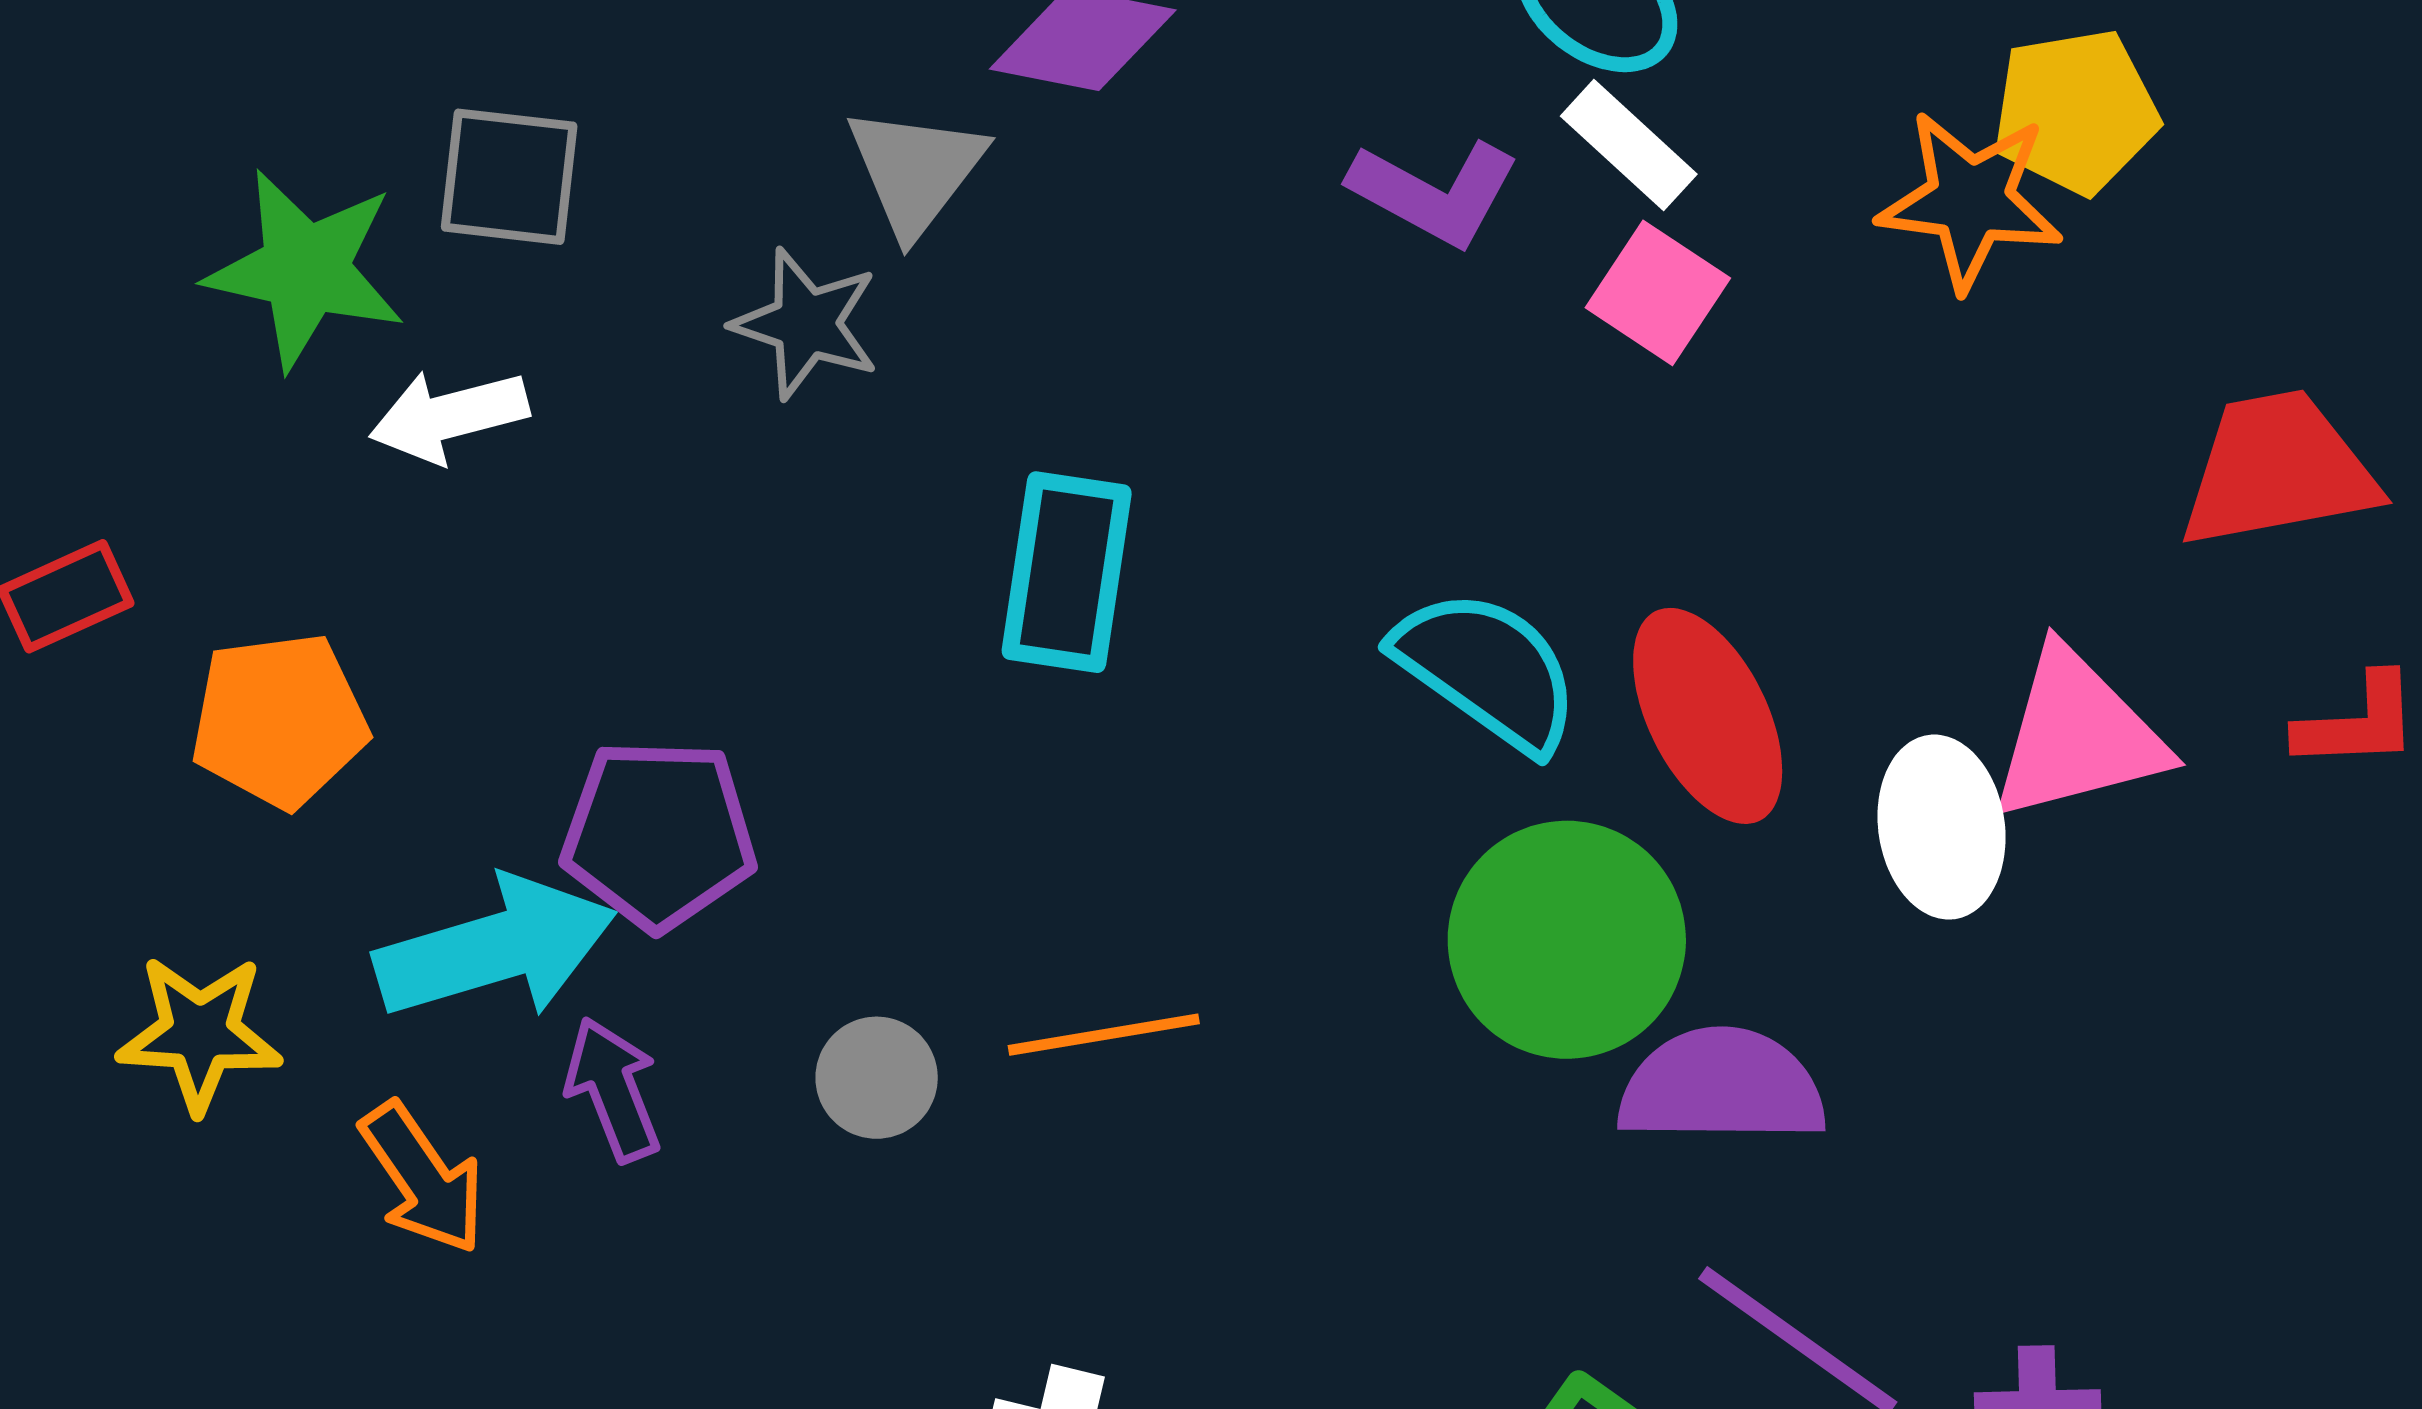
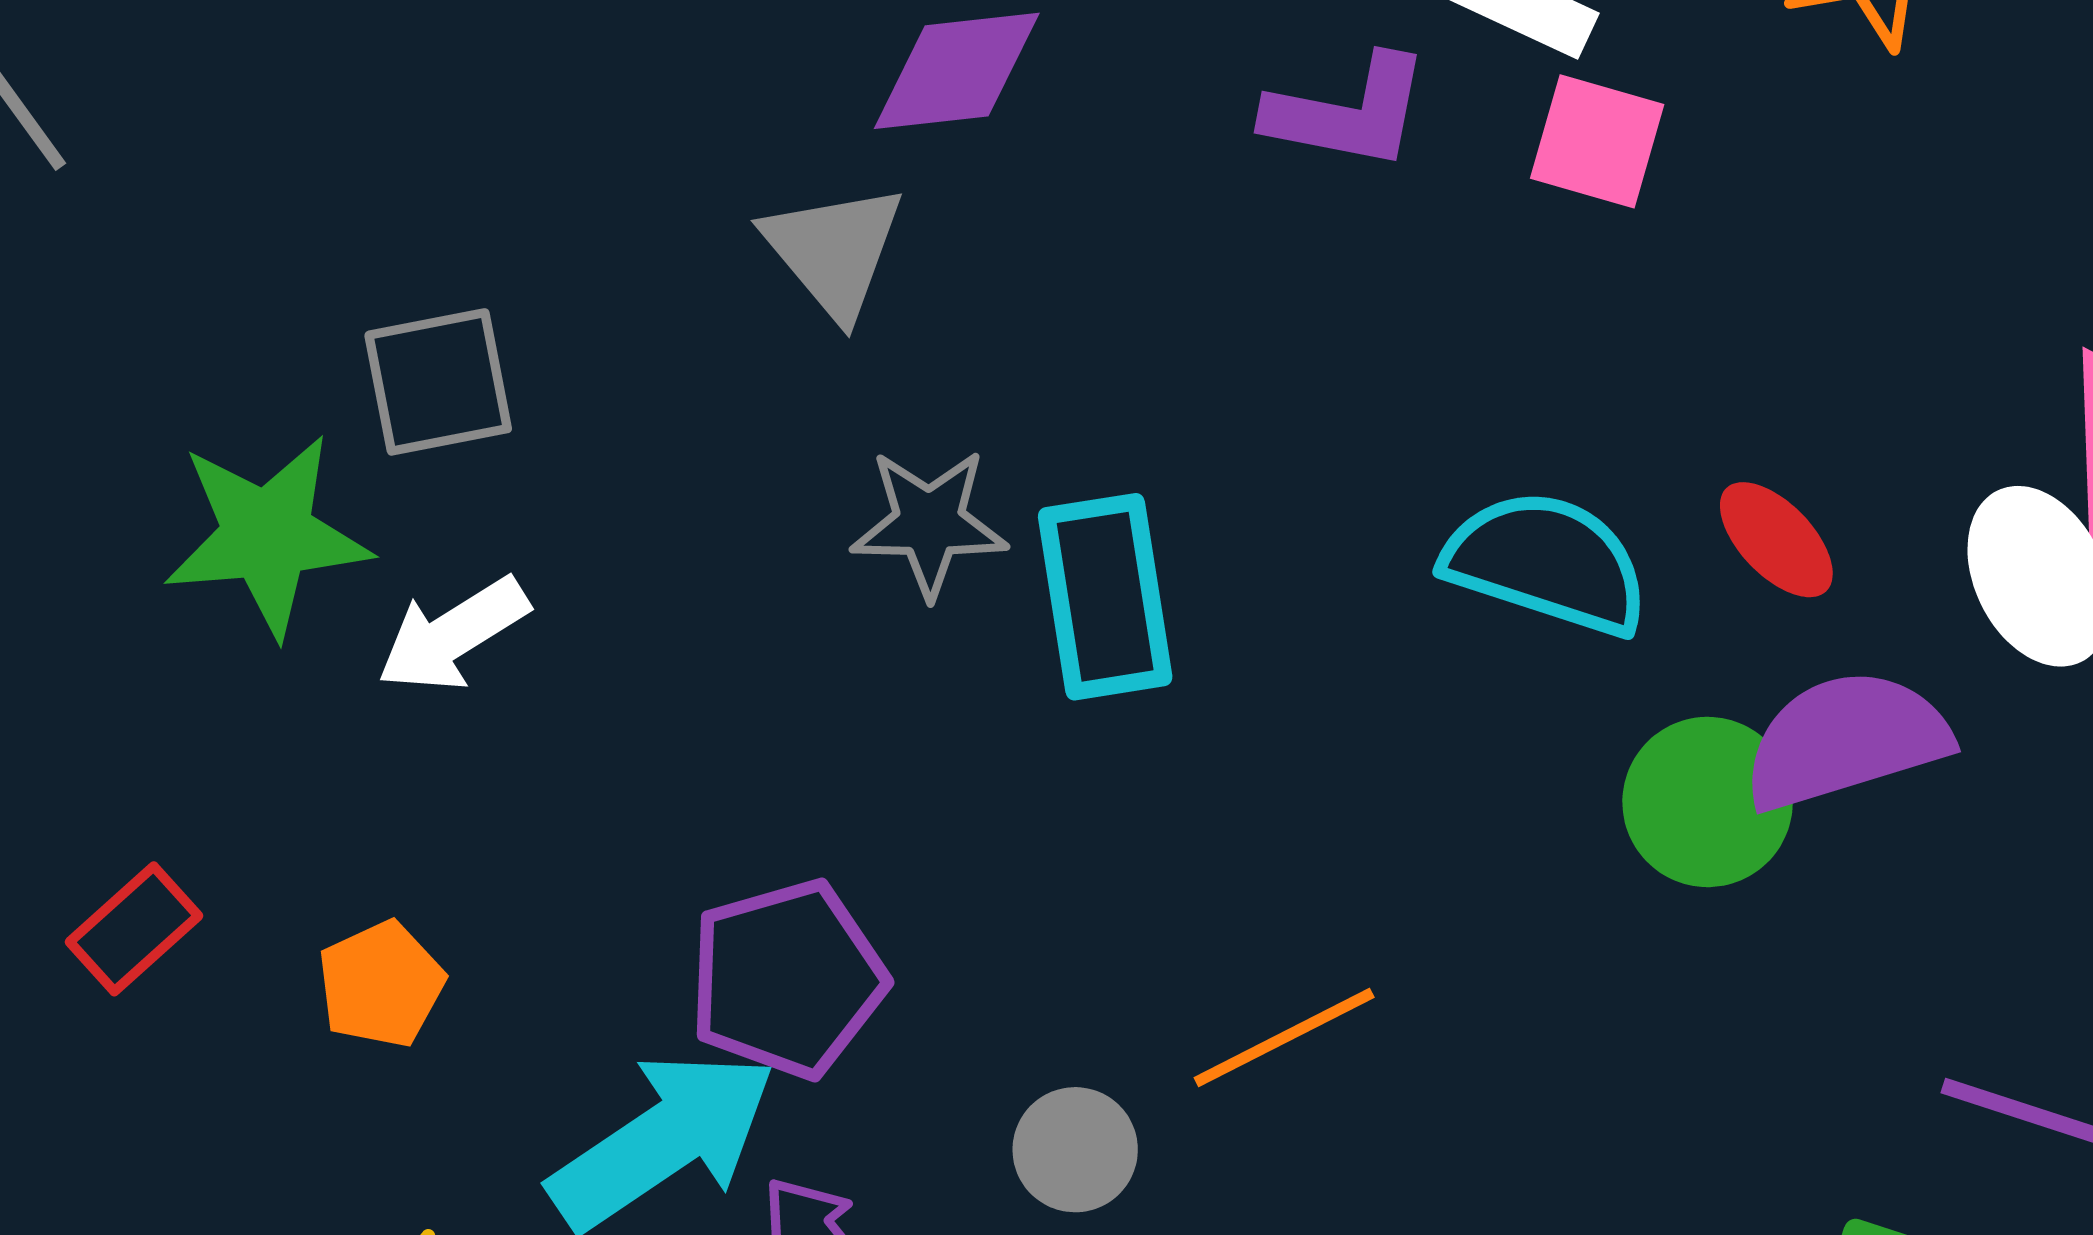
gray star: (806, 324) -> (929, 523), moved
red ellipse: (1708, 716) -> (1776, 540), size x0.6
orange pentagon: (279, 720) -> (381, 984), size x0.7
green circle: (1567, 940) -> (1708, 802), size x0.7
purple semicircle: (1722, 1086) -> (1846, 740), moved

